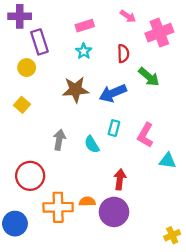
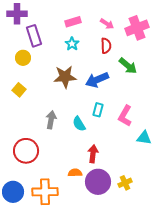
pink arrow: (128, 16) -> (107, 24), moved
red arrow: (120, 179) -> (93, 154), moved
orange cross: (58, 207) -> (45, 192), moved
yellow cross: (172, 235) -> (125, 183), moved

